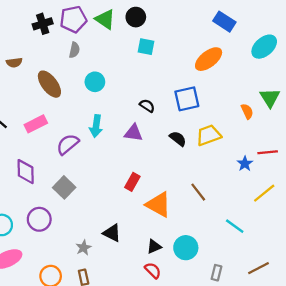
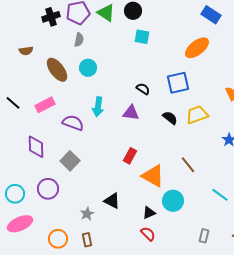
cyan circle: (95, 82) -> (88, 68), moved
purple semicircle: (68, 144) -> (73, 123), turned 60
cyan circle: (186, 248) -> (173, 201), moved

